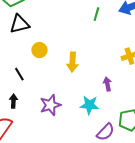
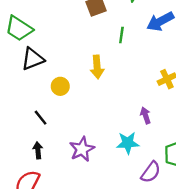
yellow arrow: (72, 62) -> (97, 67), moved

